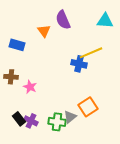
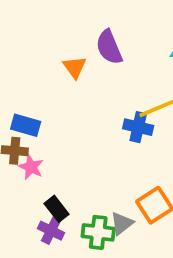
blue rectangle: (17, 45) -> (26, 125), moved
pink star: (30, 87) -> (31, 167), moved
black rectangle: (19, 119) -> (56, 209), moved

